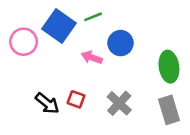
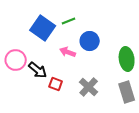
pink circle: (24, 42) -> (16, 60), moved
black arrow: (47, 103) -> (38, 70), moved

